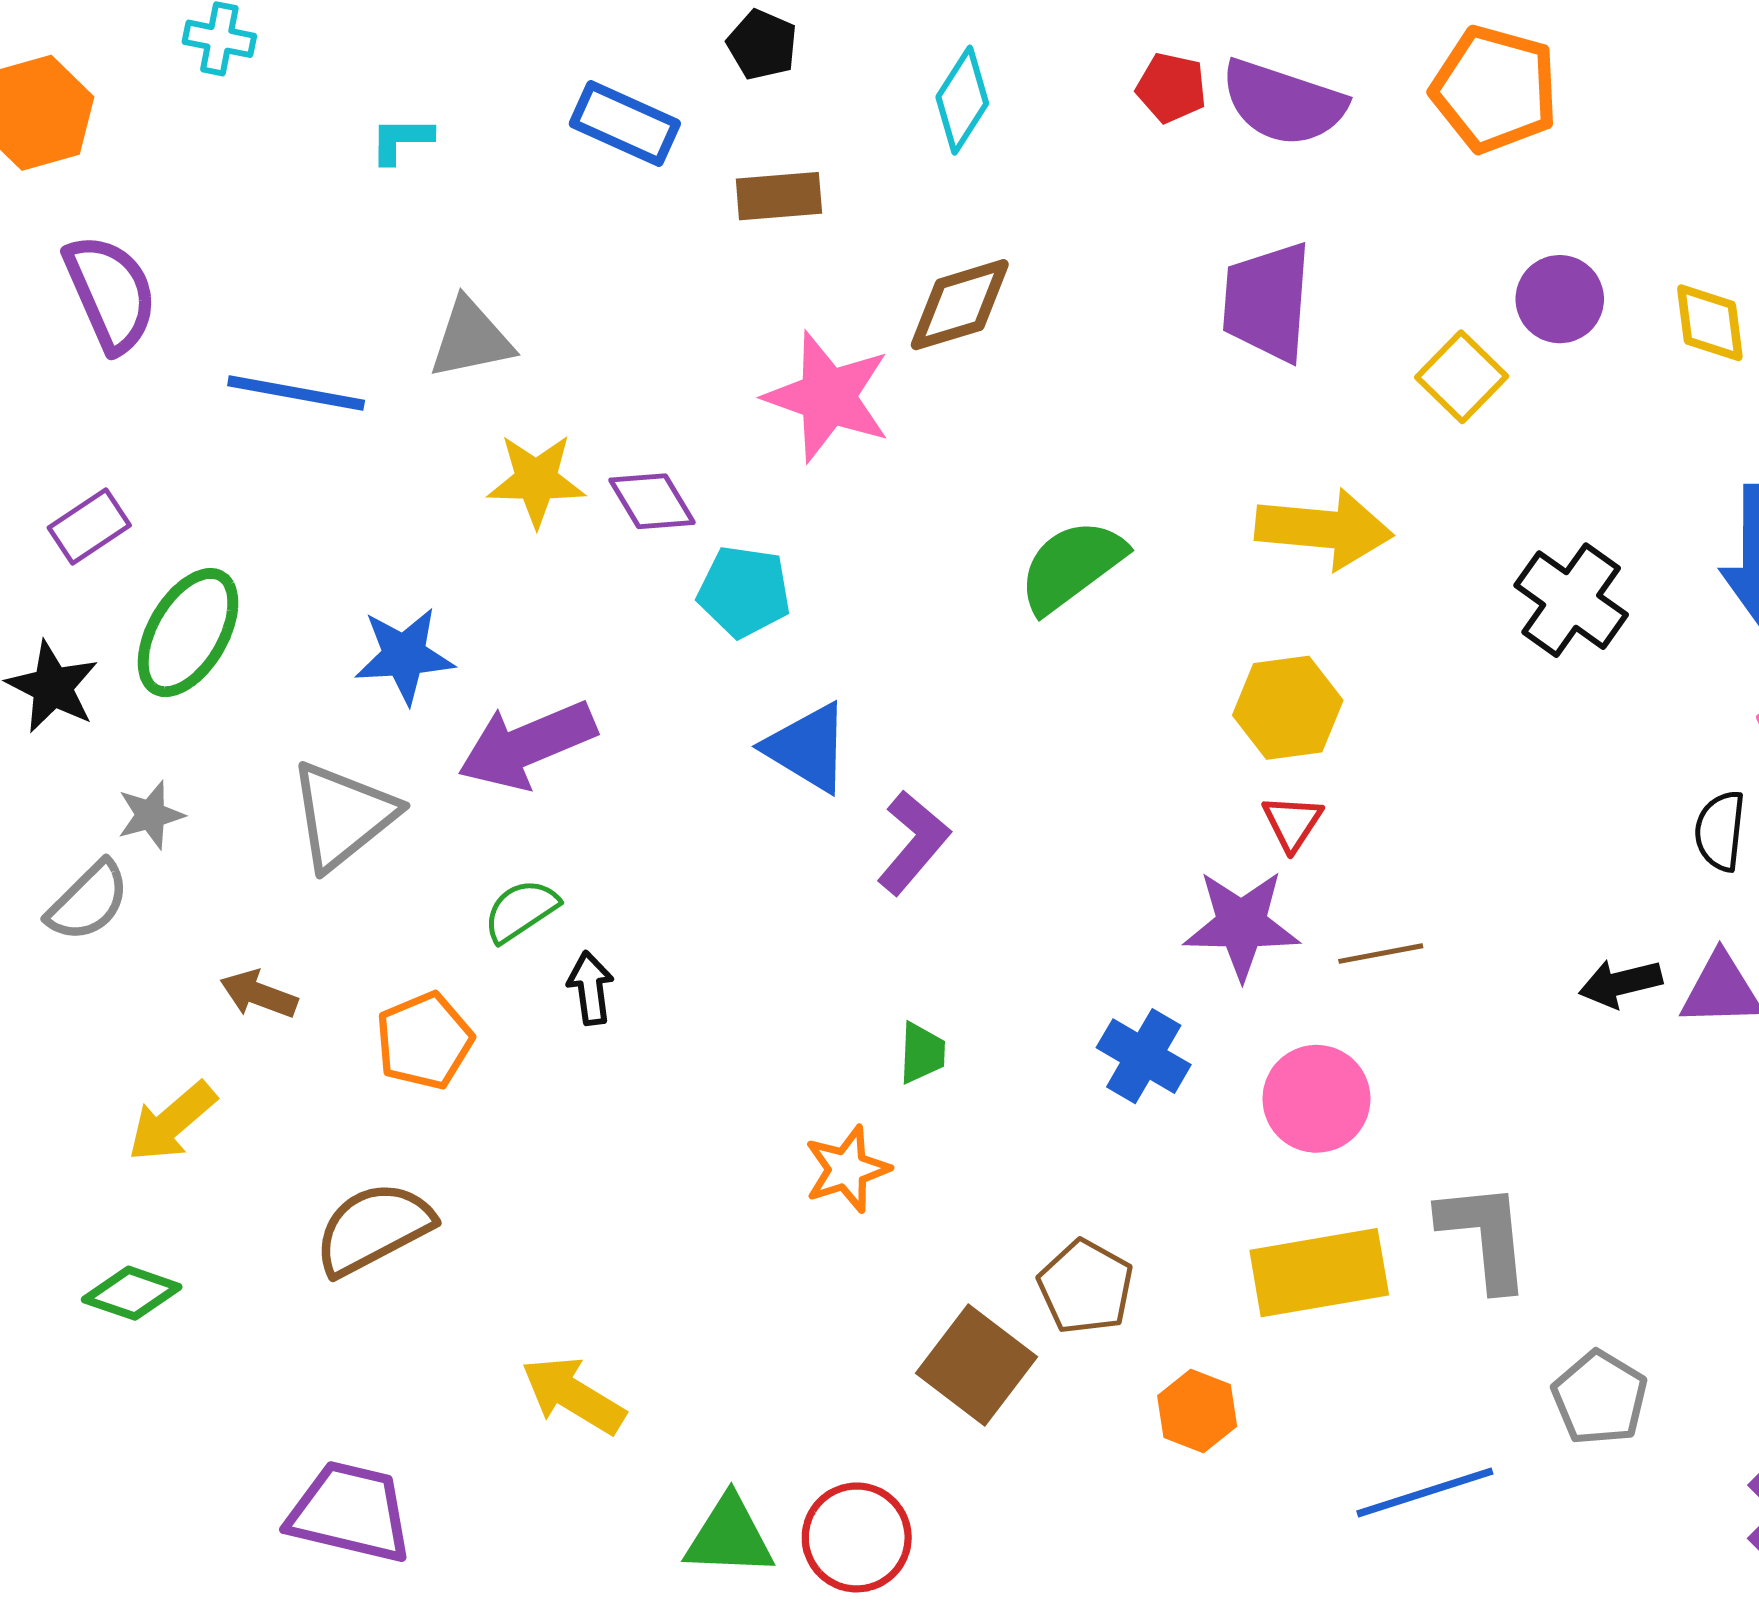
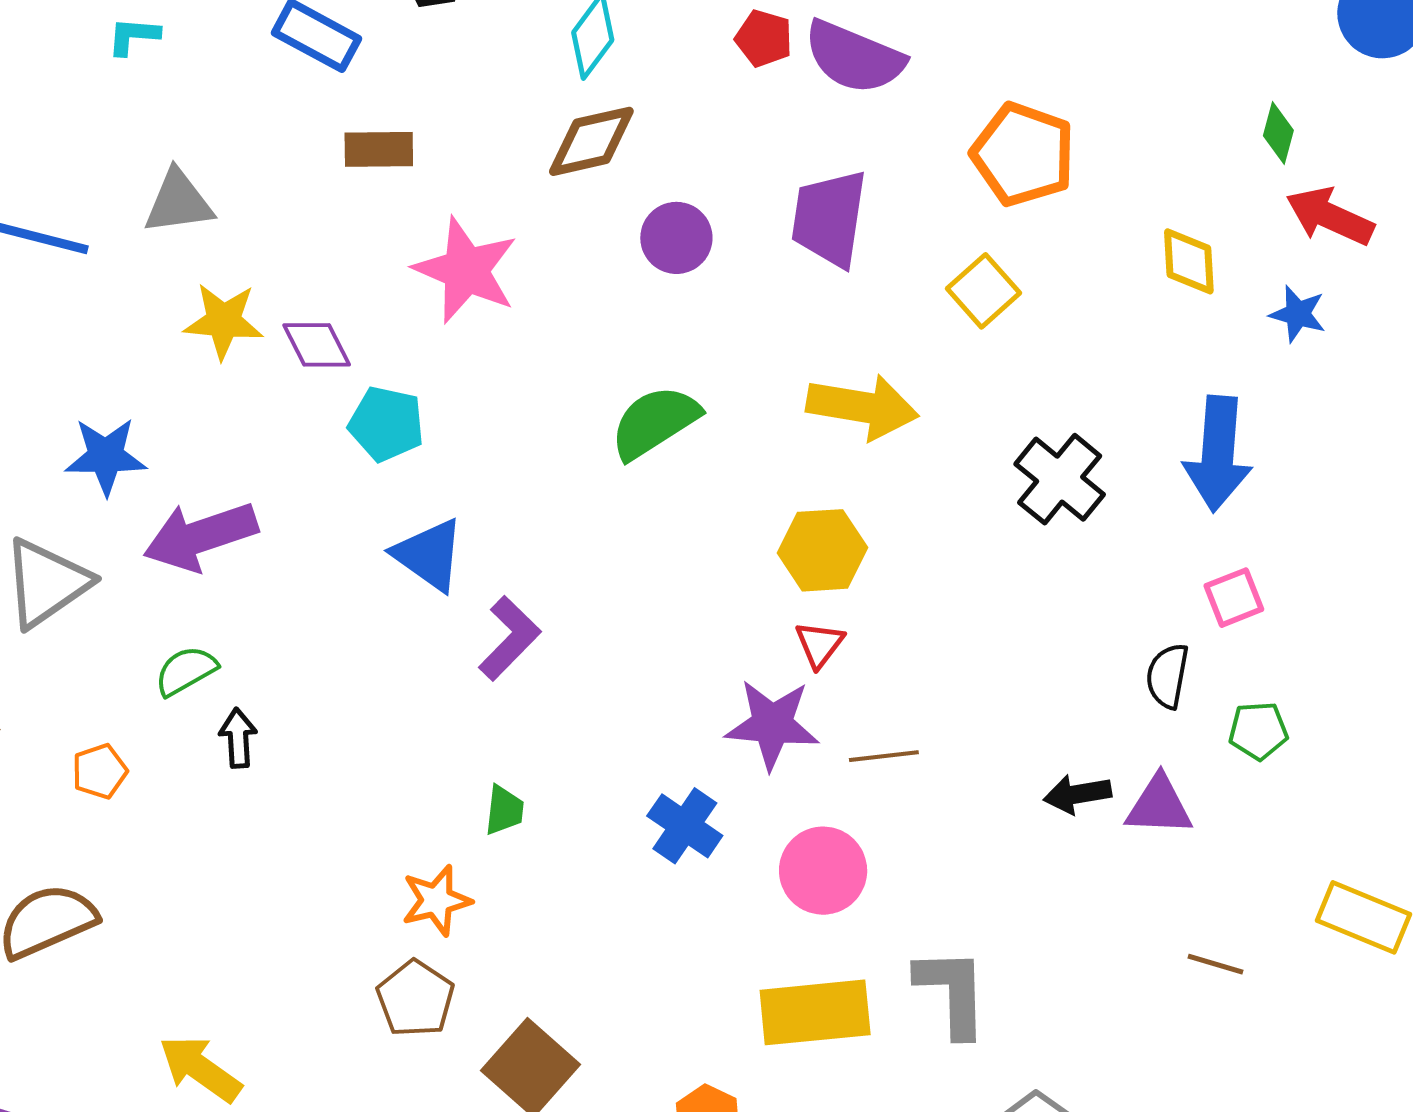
orange pentagon: (1495, 89) -> (1023, 154), moved
brown rectangle: (779, 196) -> (379, 149), moved
purple circle: (1560, 299) -> (676, 238), moved
brown diamond: (960, 305) -> (591, 141), moved
orange pentagon: (424, 1041) -> (100, 771), size x0.7
brown pentagon: (1086, 1287) -> (415, 999), moved

